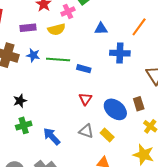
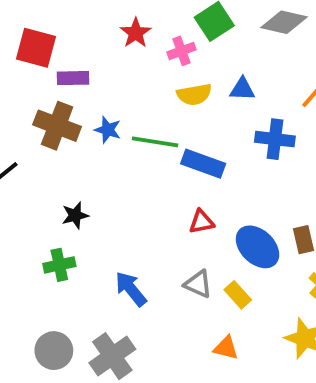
purple rectangle: (28, 28) -> (73, 78), moved
yellow semicircle: (57, 29) -> (194, 95), moved
blue rectangle: (84, 69) -> (203, 164), size x1.5
red triangle: (85, 99) -> (201, 222), turned 40
green cross: (24, 125) -> (59, 265), moved

